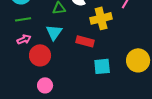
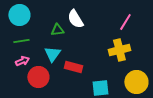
yellow cross: (101, 18) -> (119, 50), moved
red rectangle: (85, 41) -> (73, 67), moved

